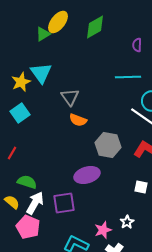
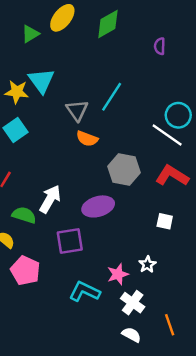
green triangle: (43, 34) -> (30, 34), moved
cyan line: (128, 77) -> (112, 97), moved, turned -55
yellow star: (21, 82) -> (17, 92), turned 30
white arrow: (35, 203) -> (50, 199), moved

